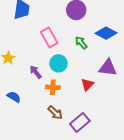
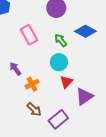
cyan circle: (58, 63) -> (59, 62), moved
purple triangle: (108, 68) -> (84, 96), moved, turned -42
orange cross: (53, 87) -> (32, 84), turned -32

